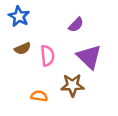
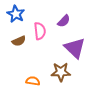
pink semicircle: (48, 56) -> (40, 31), moved

